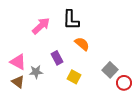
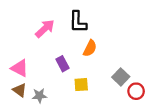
orange semicircle: (82, 44) -> (90, 48), turned 77
gray star: (36, 72) -> (39, 96), moved
yellow square: (74, 77) -> (81, 85), turned -32

